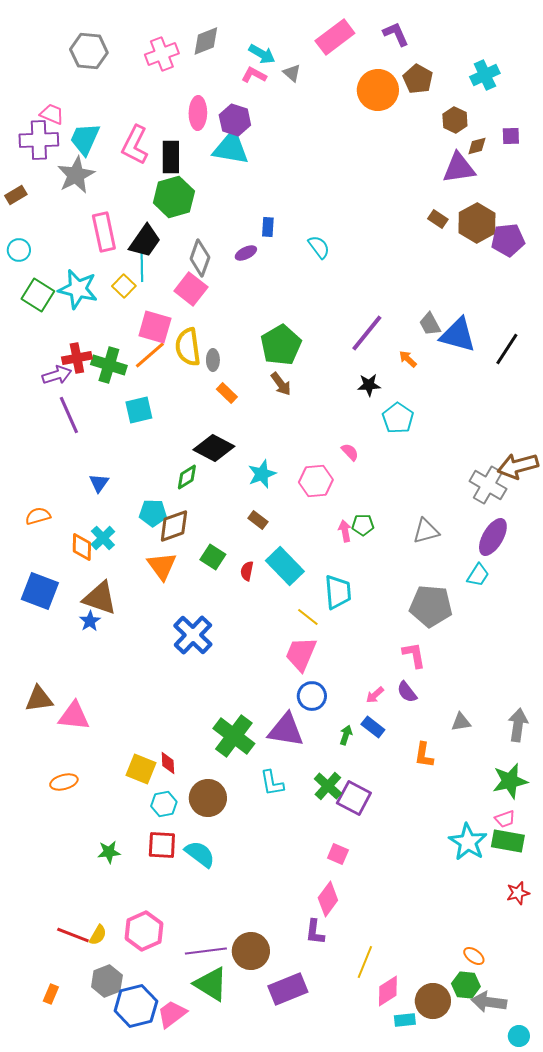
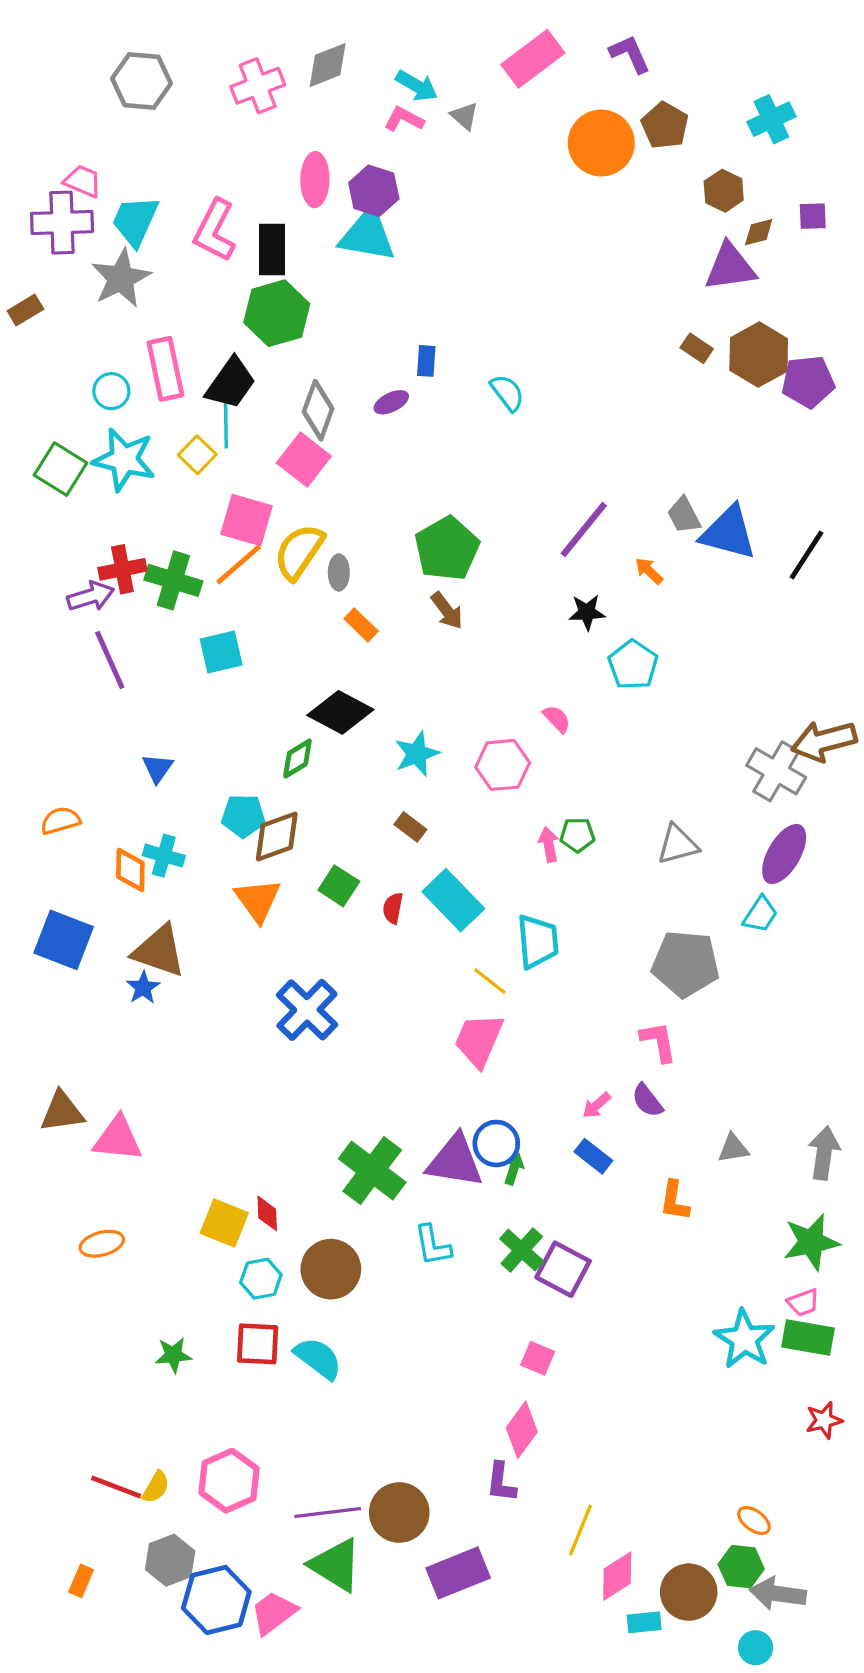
cyan circle: (19, 250) -> (111, 391), moved
yellow semicircle: (188, 347) -> (299, 552), turned 42
cyan cross: (103, 538) -> (164, 856), turned -30
blue circle: (312, 696) -> (496, 1143), moved
green arrow: (346, 735) -> (514, 1169), moved
cyan circle: (519, 1036) -> (756, 1648), moved

